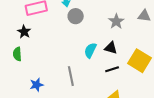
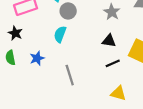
cyan semicircle: (90, 50) -> (60, 34), moved
blue star: (37, 85) -> (37, 58), moved

